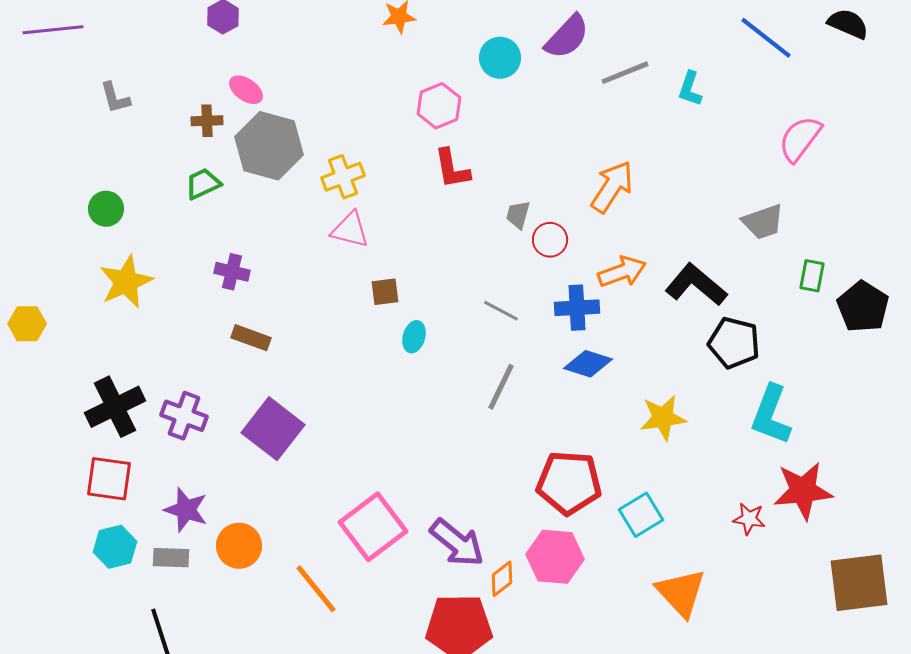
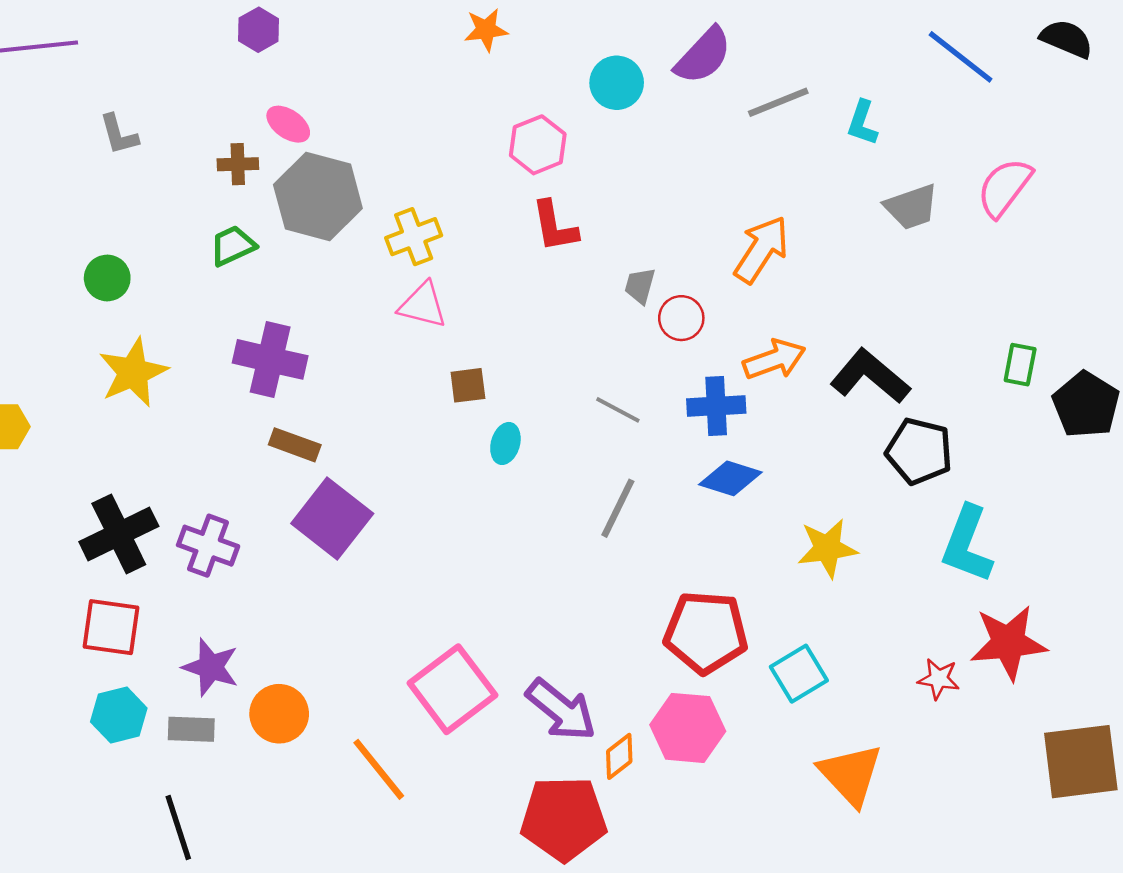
gray trapezoid: (763, 222) -> (911, 207), moved
purple cross: (232, 272) -> (270, 359), size x1.6
purple square: (273, 429) -> (332, 518), moved

